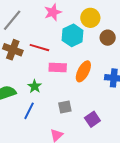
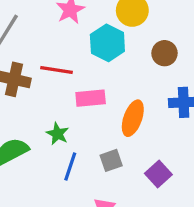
brown circle: (108, 38) -> (164, 53), moved
orange ellipse: (83, 71) -> (133, 118), moved
blue line: (29, 111) -> (70, 167), moved

